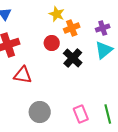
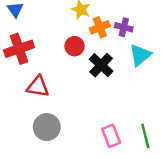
purple cross: (103, 28) -> (124, 27), moved, turned 32
gray circle: (40, 112) -> (47, 127), moved

